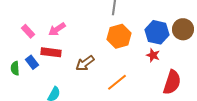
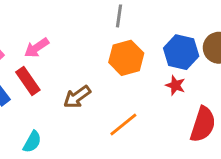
red rectangle: (51, 52) -> (28, 81), turned 48

